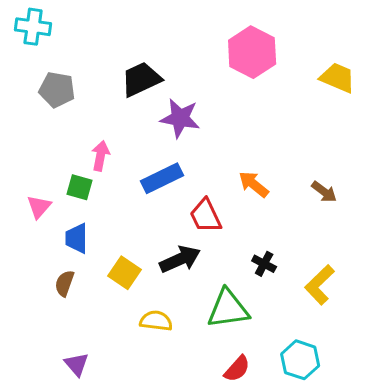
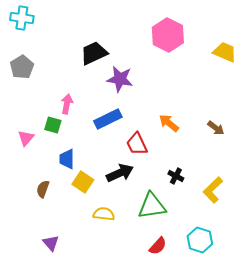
gray pentagon: (57, 90) -> (22, 67), moved, turned 30
blue trapezoid: (77, 238) -> (67, 159), moved

